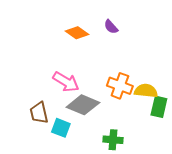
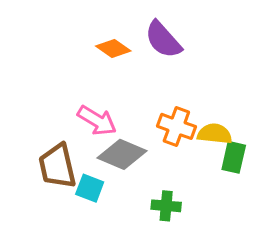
purple semicircle: (111, 27) -> (163, 40), size x1.8
brown trapezoid: (39, 113) -> (57, 166), size x1.4

